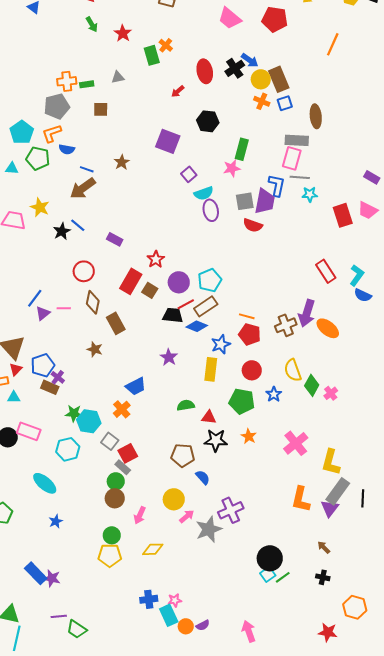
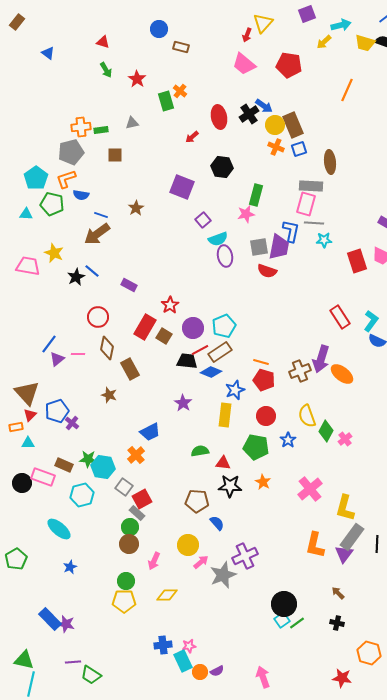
brown rectangle: (50, 387) -> (64, 465), moved

